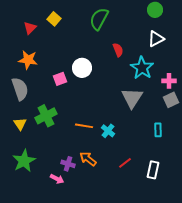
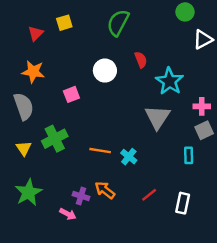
yellow square: (54, 19) -> (64, 23), turned 32
white triangle: (156, 39) -> (203, 39), moved
white circle: (82, 68) -> (105, 71), moved
pink cross: (169, 81) -> (202, 106), moved
gray square: (171, 100) -> (204, 130), moved

